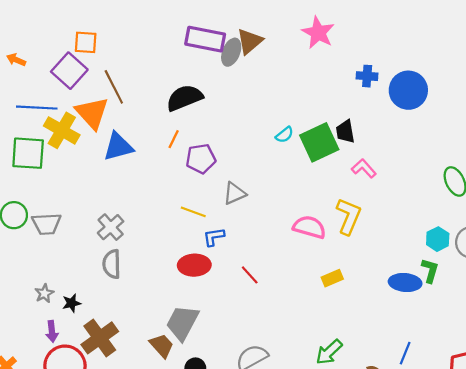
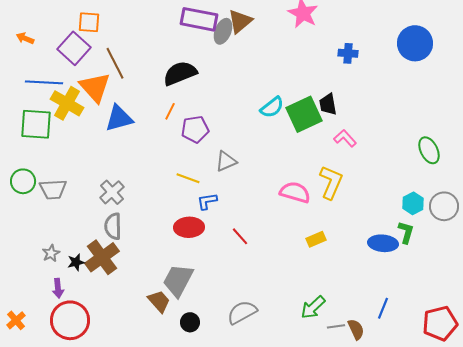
blue circle: (408, 90) -> (415, 43), moved
cyan semicircle: (284, 135) -> (272, 107), size x1.4
brown cross: (100, 338) -> (102, 257), moved

